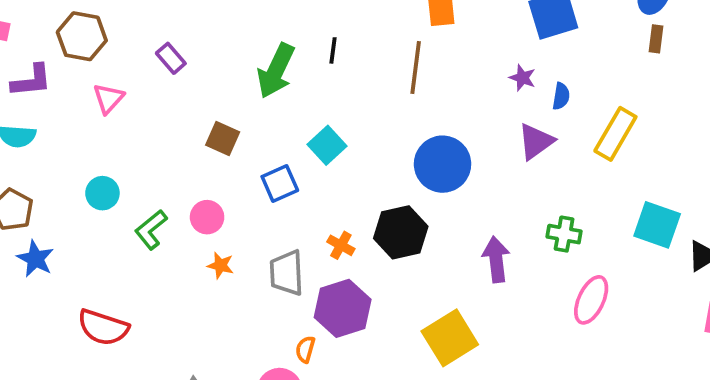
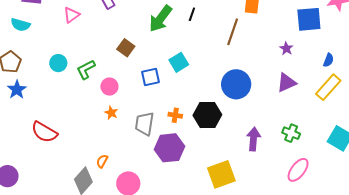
blue semicircle: (561, 96) -> (329, 60), moved
green L-shape: (151, 230) -> (86, 69), moved
orange cross: (341, 245) -> (175, 115), turned -32
orange semicircle: (305, 349) -> (102, 161), moved

